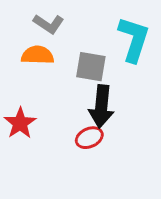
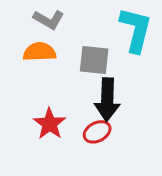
red star: (20, 123) -> (50, 124), moved

